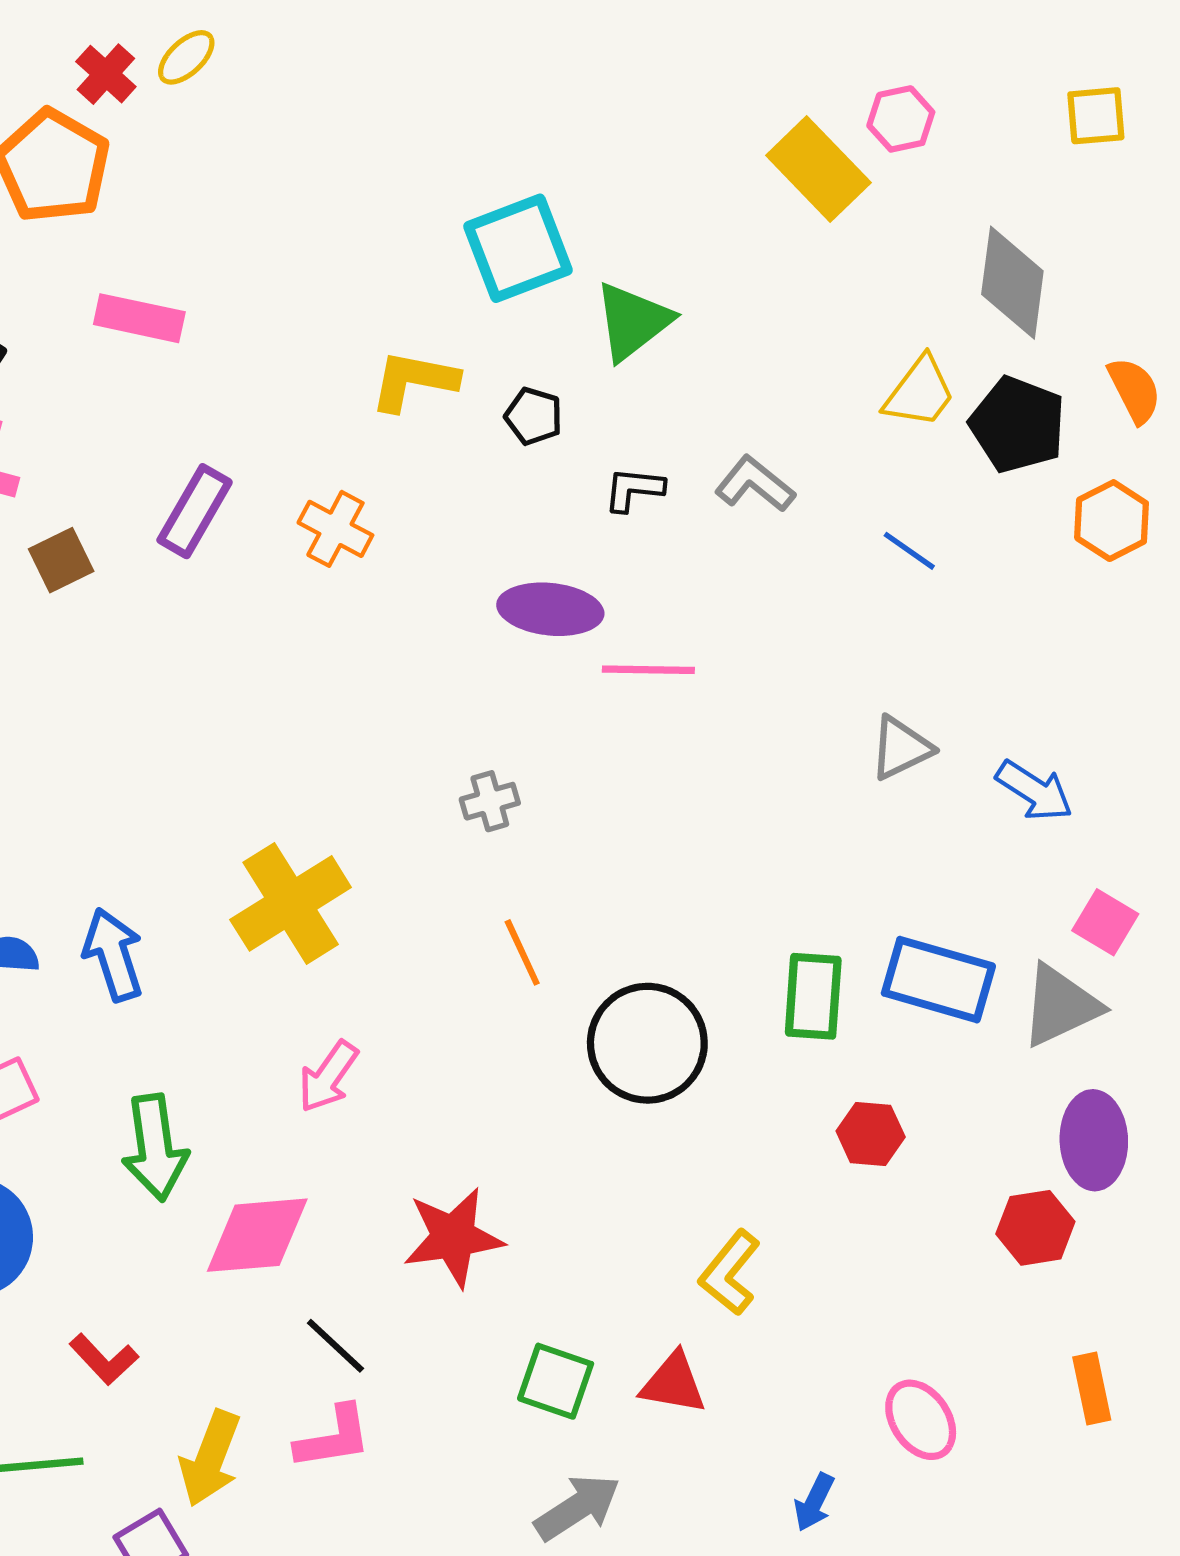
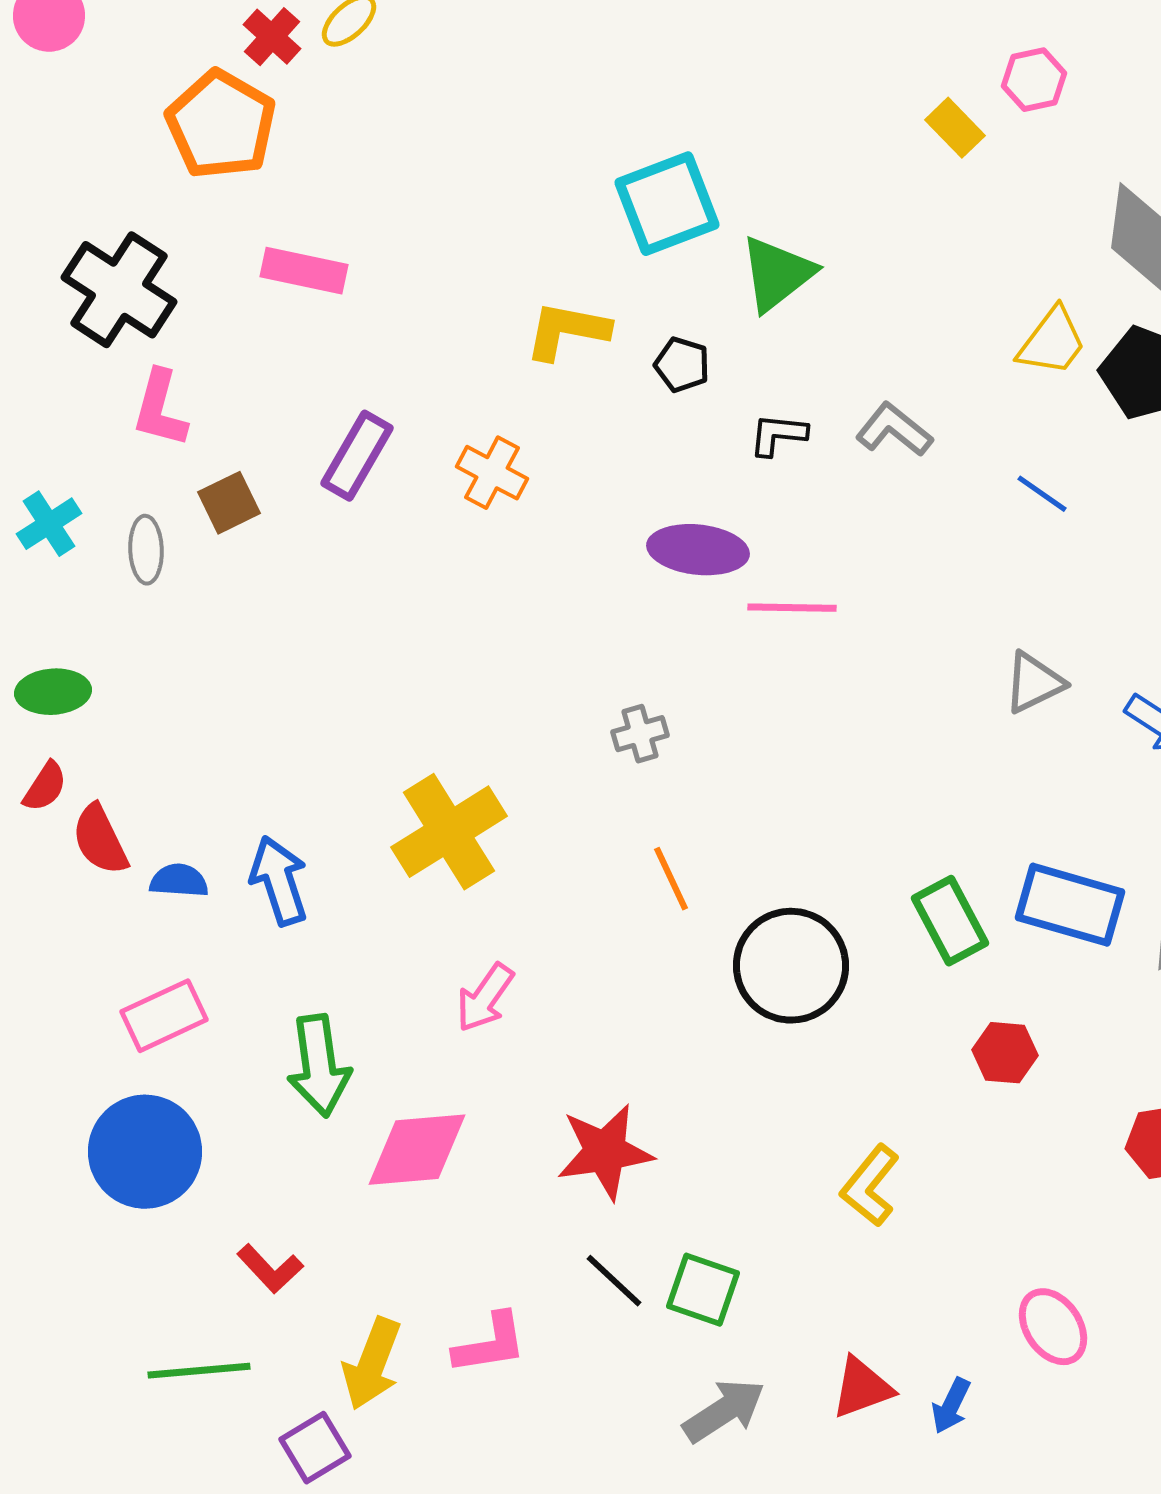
yellow rectangle: (818, 169) -> (955, 128), size x0.6
green rectangle: (813, 996) -> (950, 921), turned -32
black line: (335, 1346) -> (614, 1281), moved
red triangle: (673, 1383) -> (862, 1388), moved, turned -30

